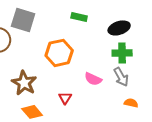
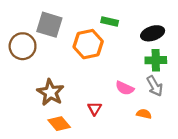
orange hexagon: (59, 53) -> (88, 44), moved
orange semicircle: (131, 103) -> (144, 114), moved

